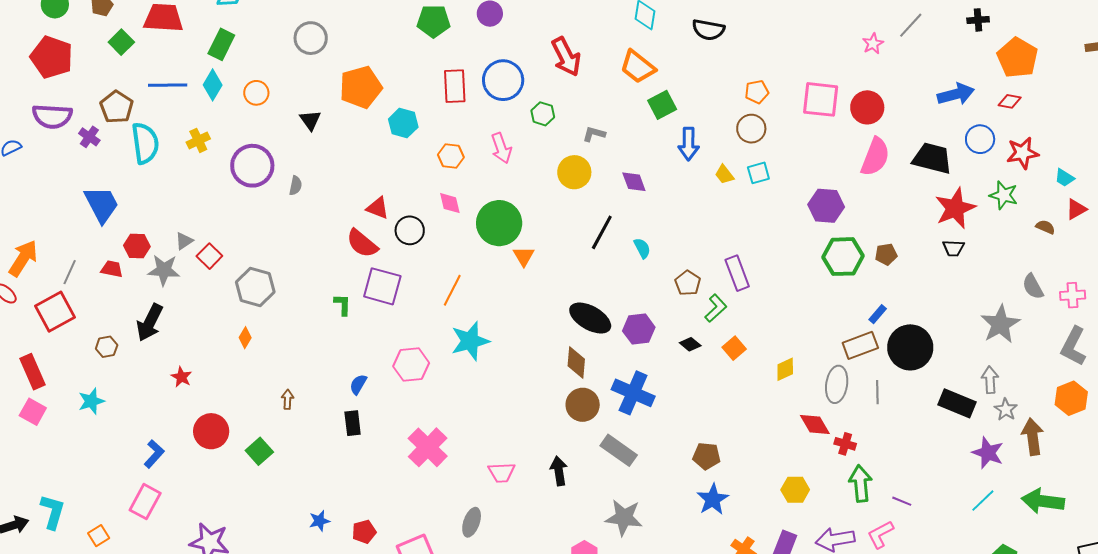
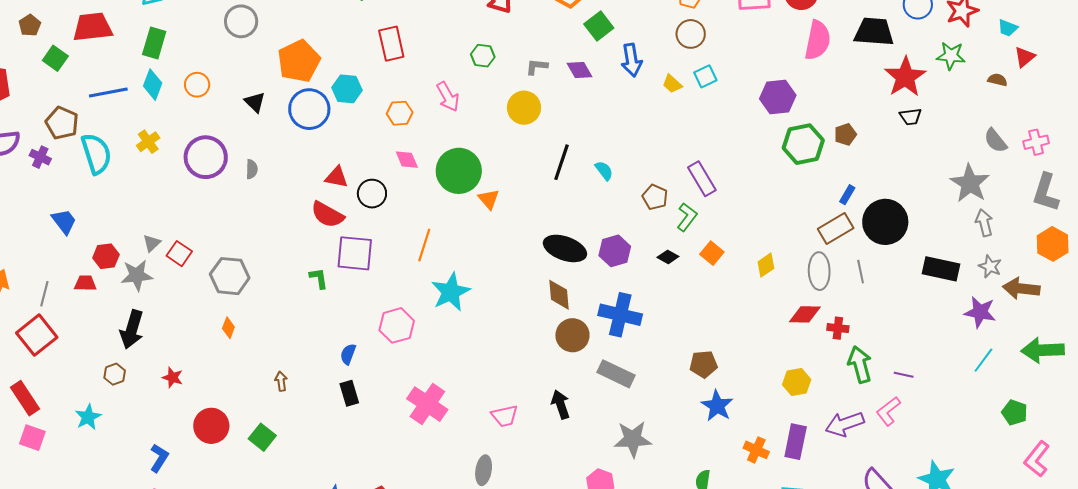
blue circle: (503, 80) -> (309, 109), moved
purple diamond: (634, 182) -> (579, 70), moved
blue trapezoid: (102, 204) -> (64, 222), size x0.7
brown hexagon: (107, 347) -> (115, 374), moved
gray arrow: (990, 380) -> (984, 223), moved
red diamond: (815, 425) -> (805, 314), turned -48
brown arrow: (1033, 437) -> (1021, 288), turned -66

